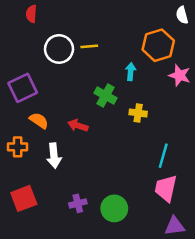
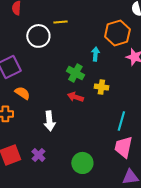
yellow line: (89, 46) -> (60, 22), moved
red arrow: (78, 126) -> (75, 97), moved
white arrow: (54, 156) -> (49, 121), moved
purple cross: (78, 203) -> (38, 155), moved, turned -32

